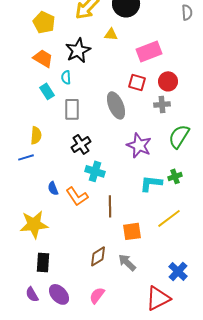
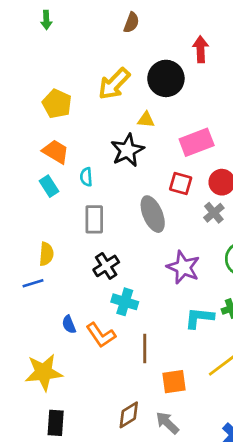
black star: (78, 50) -> (127, 150), moved
cyan rectangle: (47, 91) -> (49, 186), moved
gray cross: (162, 104) -> (214, 213), turned -35

